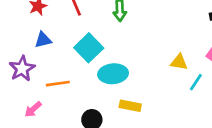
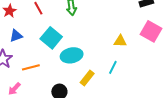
cyan line: (196, 82) -> (113, 67), moved
yellow rectangle: (130, 106) -> (87, 78), turned -56

